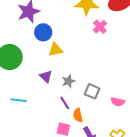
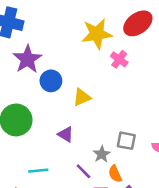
yellow triangle: (56, 50) -> (82, 97), moved
gray star: (68, 81) -> (102, 154), moved
purple line: (65, 103) -> (83, 171), moved

